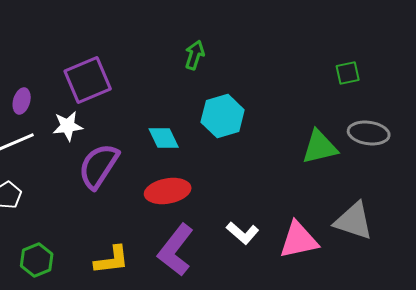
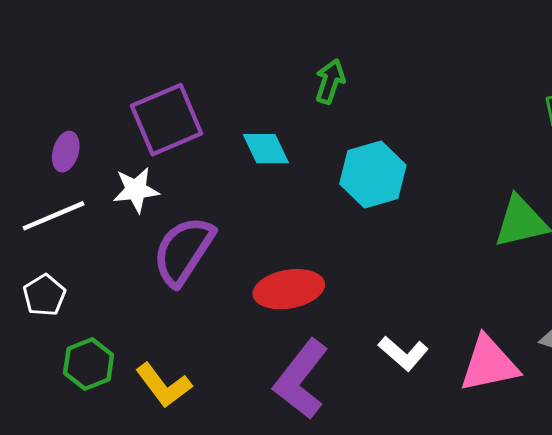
cyan diamond: (164, 138) -> (266, 149), moved
green hexagon: (37, 260) -> (89, 364), moved
yellow L-shape: (112, 260) -> (163, 385), moved, turned 60

